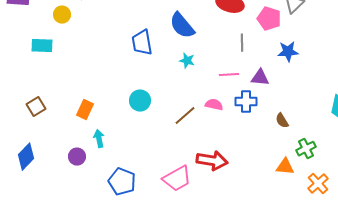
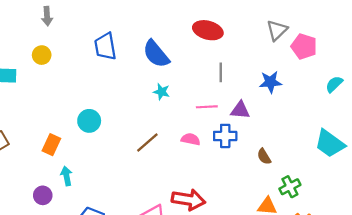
yellow circle: (62, 15) -> (42, 55), moved
pink pentagon: (269, 19) -> (304, 46), moved
blue trapezoid: (142, 43) -> (105, 46), moved
cyan circle: (140, 101) -> (89, 121), moved
brown line: (185, 116) -> (147, 142), moved

